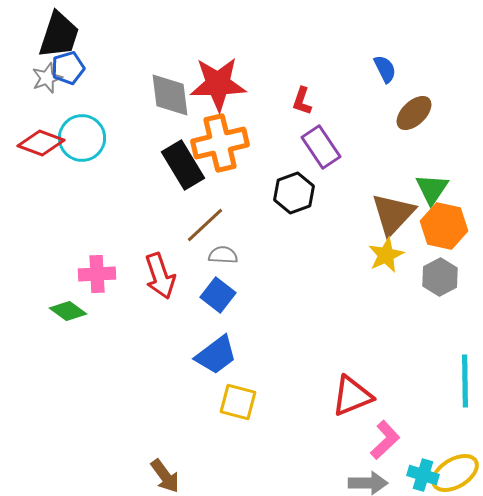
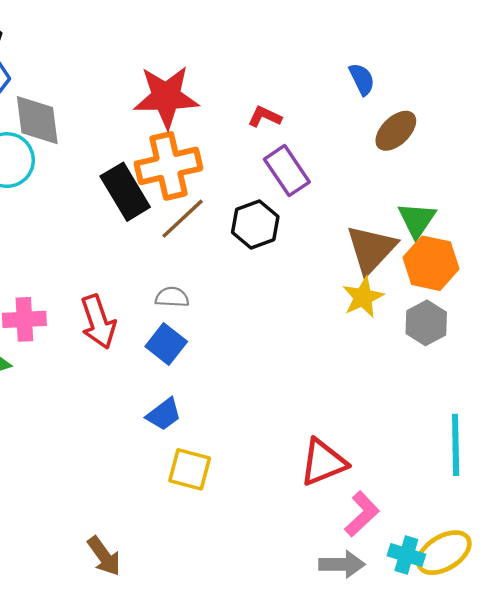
gray diamond: (170, 95) -> (37, 120), moved
red L-shape: (302, 101) -> (265, 117), turned 96
brown line: (205, 225) -> (183, 219), moved
blue trapezoid: (216, 355) -> (164, 414), size x0.7

